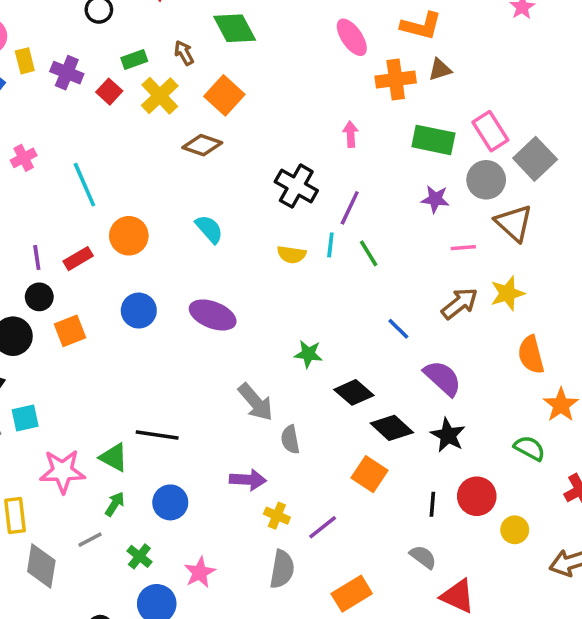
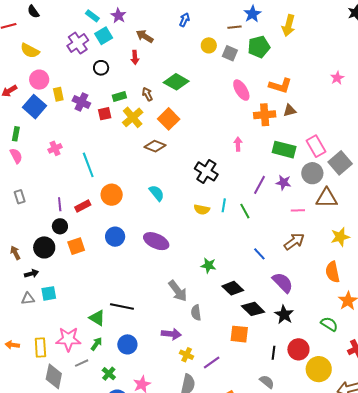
green diamond: (235, 28) -> (176, 82), turned -35
red square: (109, 92) -> (105, 114), turned 32
purple line: (350, 208) -> (259, 185), moved
brown triangle: (514, 223) -> (327, 198), turned -45
yellow star: (507, 293) -> (340, 237), moved
pink star: (62, 471) -> (68, 339), moved
orange square: (370, 474) -> (239, 334), turned -30
yellow circle: (515, 530) -> (319, 369), size x1.6

